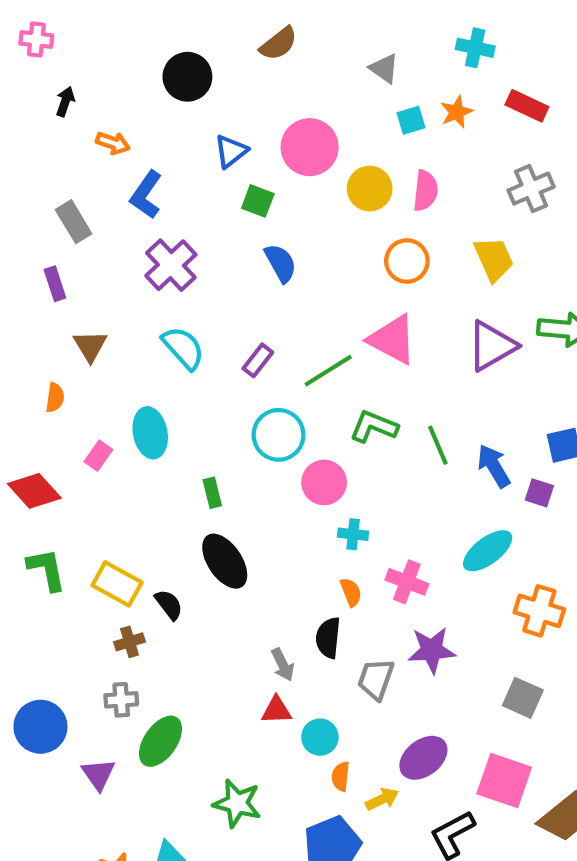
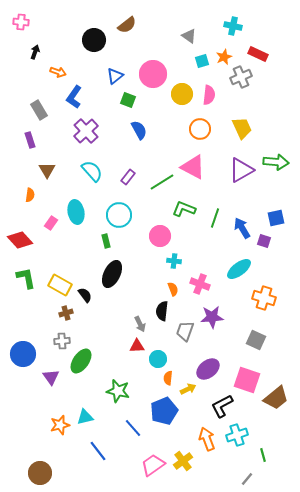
brown semicircle: (279, 44) -> (127, 25), moved
gray cross: (531, 189) -> (241, 77), moved
cyan circle: (279, 435) -> (119, 215), moved
green line: (438, 445) -> (215, 218), turned 42
black ellipse: (225, 561) -> (112, 274), turned 60

